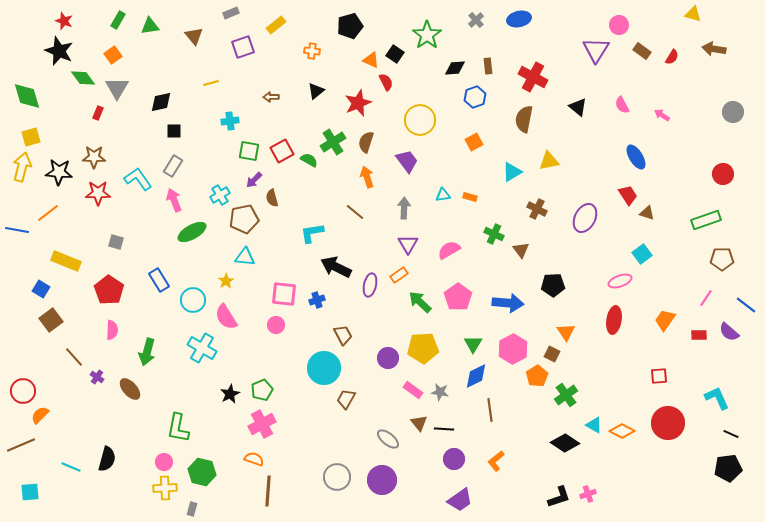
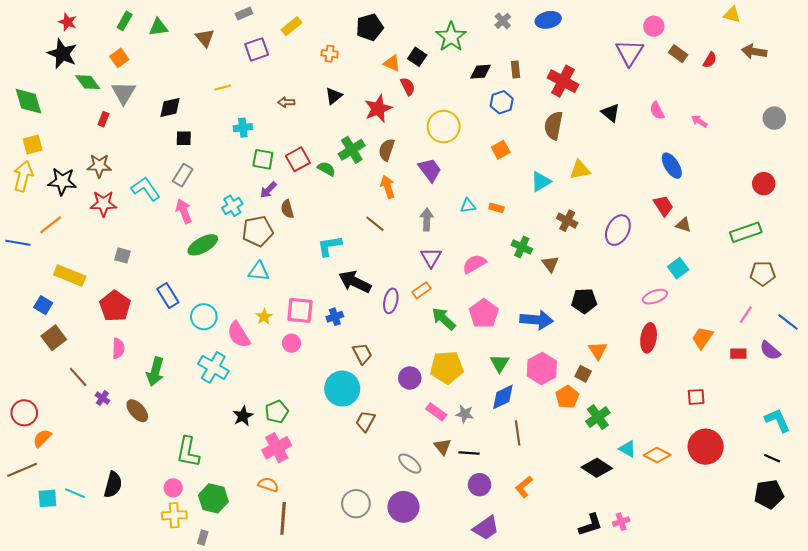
yellow star: (226, 281) -> (264, 317), moved
cyan L-shape: (717, 398) -> (777, 420), moved
cyan square: (30, 492) -> (47, 498), moved

